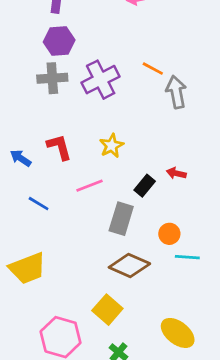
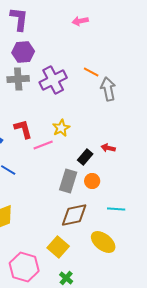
pink line: (90, 186) -> (43, 145), moved
orange circle: (169, 234) -> (92, 181), moved
brown diamond: (129, 265) -> (74, 215), turned -36
yellow ellipse: (178, 333) -> (103, 242), moved

